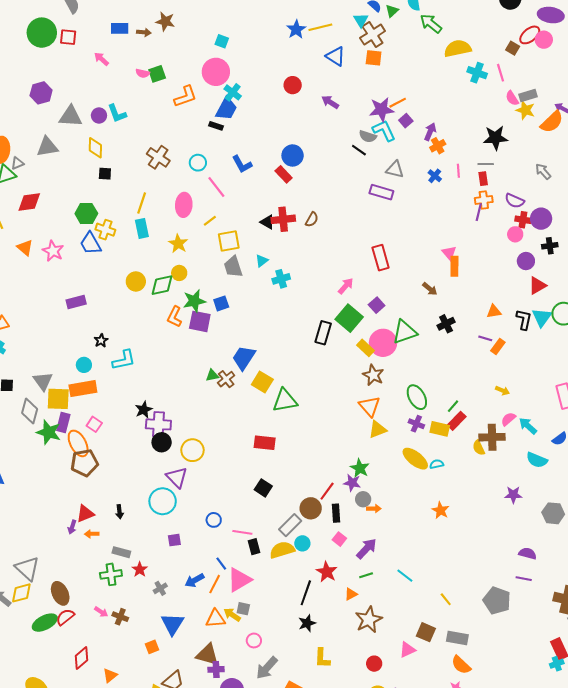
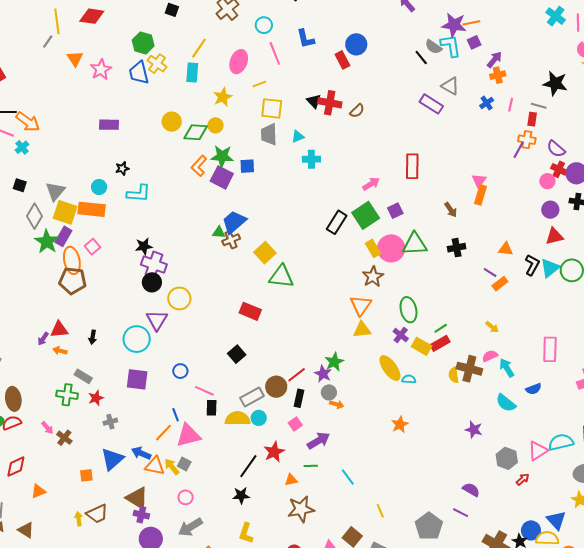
blue trapezoid: (244, 358) -> (234, 222), moved
purple square: (174, 540) -> (137, 379), size x1.6
blue arrow: (195, 580) -> (141, 453), moved, turned 36

